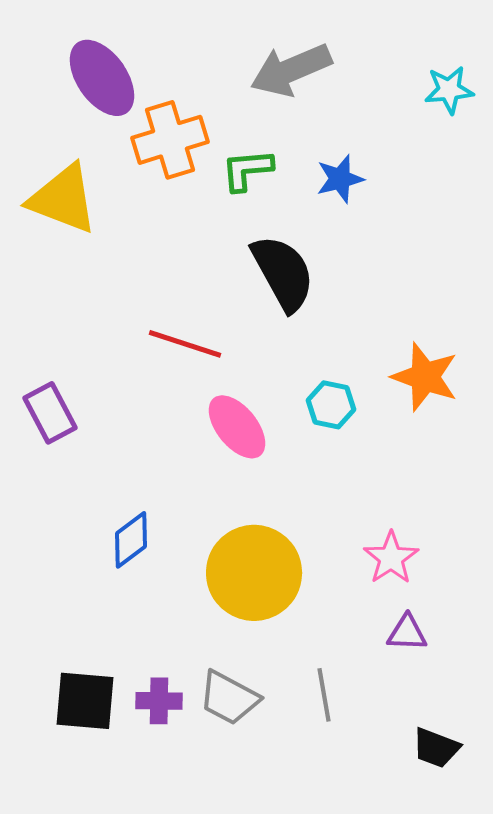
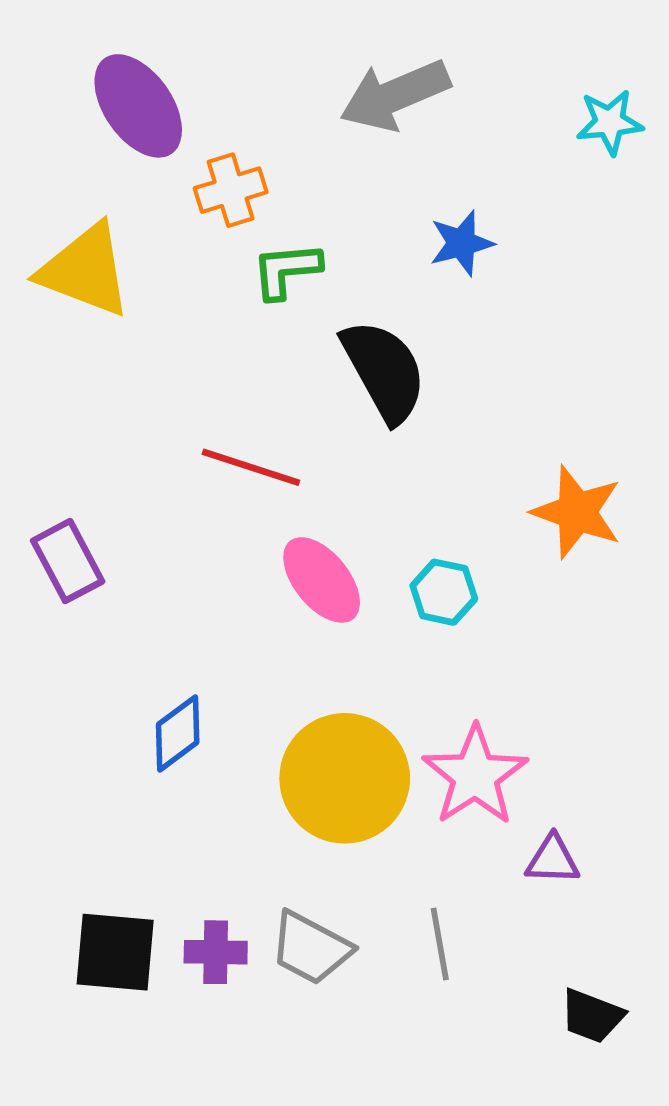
orange cross: (170, 140) -> (231, 190), size x0.7
green L-shape: (247, 170) -> (286, 270), moved
cyan hexagon: (331, 405) -> (444, 592), moved
pink star: (391, 558) -> (475, 776), moved, size x1.4

